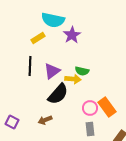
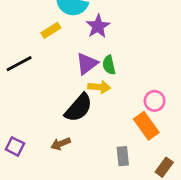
black line: (30, 66) -> (19, 64), moved, turned 60
purple triangle: (52, 71) -> (87, 64), moved
green semicircle: (82, 71) -> (109, 65), moved, turned 64
pink circle: (90, 108) -> (155, 101), moved

